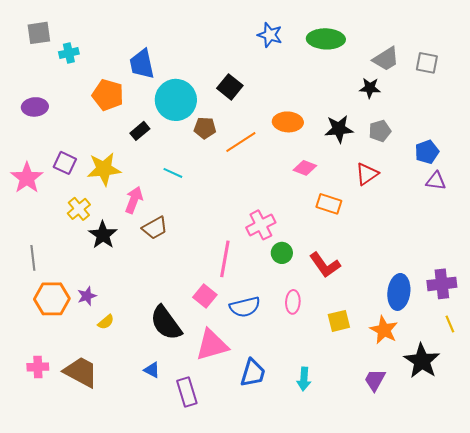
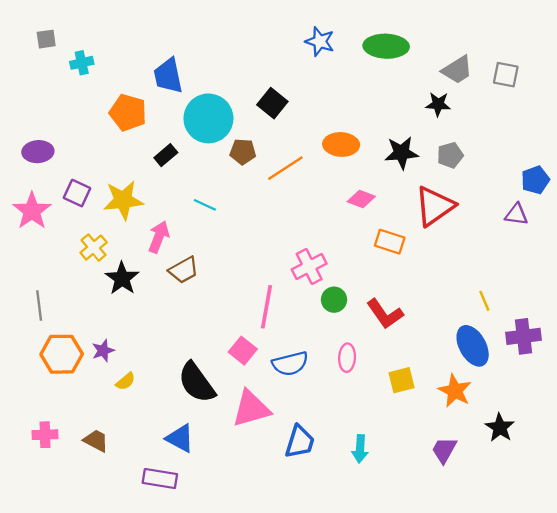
gray square: (39, 33) -> (46, 39), size x0.7
purple ellipse: (35, 107) -> (38, 152), moved
blue pentagon: (427, 152) -> (535, 180), moved
red triangle: (367, 174) -> (435, 206), size x1.5
blue ellipse: (399, 292) -> (473, 346), turned -36
yellow line: (450, 324) -> (484, 301), moved
black star: (422, 361) -> (500, 428), size x0.7
blue triangle: (152, 370) -> (180, 438), size x1.5
brown trapezoid: (81, 372) -> (96, 441), size x0.6
purple rectangle: (187, 392) -> (160, 478), moved, turned -64

